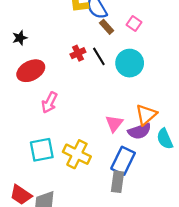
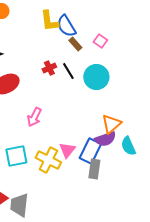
pink arrow: (49, 103) -> (34, 117), moved
pink triangle: (114, 123) -> (67, 150), moved
blue rectangle: (123, 161) -> (90, 151), moved
gray rectangle: (118, 182) -> (94, 169), moved

